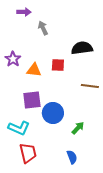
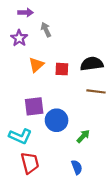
black semicircle: (82, 48) -> (92, 64), moved
purple star: (13, 59) -> (19, 38), moved
orange triangle: (34, 70) -> (36, 65), moved, turned -49

